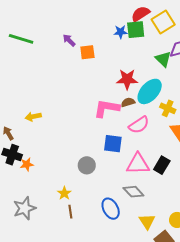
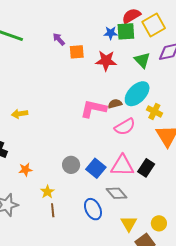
green triangle: (163, 59) -> (142, 60), moved
red star: (127, 79) -> (106, 61), moved
blue square: (113, 144) -> (96, 168), moved, turned 30
orange star: (27, 164) -> (25, 170), moved

